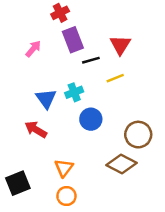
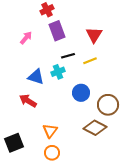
black line: (91, 60) -> (68, 56), moved
blue triangle: (46, 99) -> (36, 77), turned -36
blue circle: (91, 119) -> (81, 93), moved

